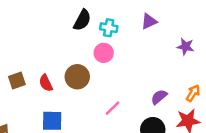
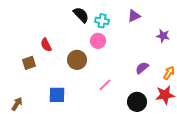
black semicircle: (82, 20) -> (81, 15), turned -72
red semicircle: (46, 83) -> (46, 45), moved
purple semicircle: (159, 97) -> (142, 68), moved

